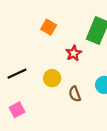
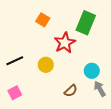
red star: (74, 53) -> (65, 43), size x1.5
brown semicircle: (75, 94) -> (71, 91), moved, turned -112

